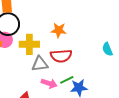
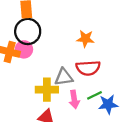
yellow cross: (29, 44) -> (47, 90), moved
pink arrow: (49, 83) -> (74, 99), turned 63

